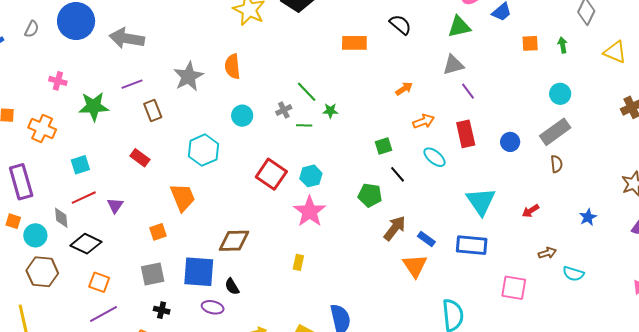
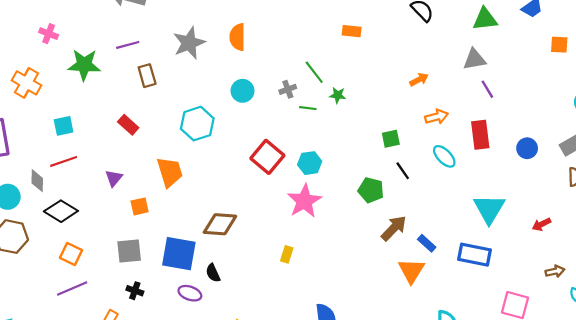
orange rectangle: (354, 43) -> (352, 31), moved, size x0.7
purple triangle: (115, 205) -> (114, 178), moved

